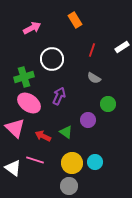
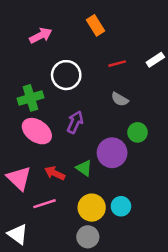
red line: (92, 50) -> (117, 64), turned 56
purple circle: (88, 120) -> (112, 153), size x1.5
pink triangle: (15, 128) -> (19, 178), moved
pink line: (35, 160) -> (45, 204), turned -36
white triangle: (13, 168) -> (18, 234), moved

